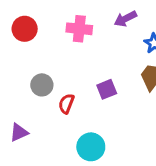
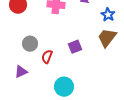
purple triangle: (19, 132) -> (21, 72), moved

